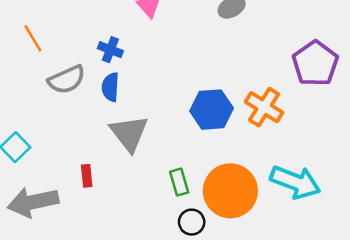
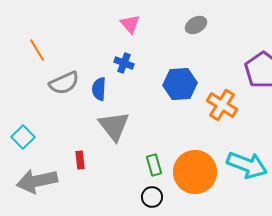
blue cross: (110, 50) -> (124, 63), moved
blue hexagon: (212, 110) -> (180, 84), moved
black circle: (192, 222) -> (152, 197), moved

